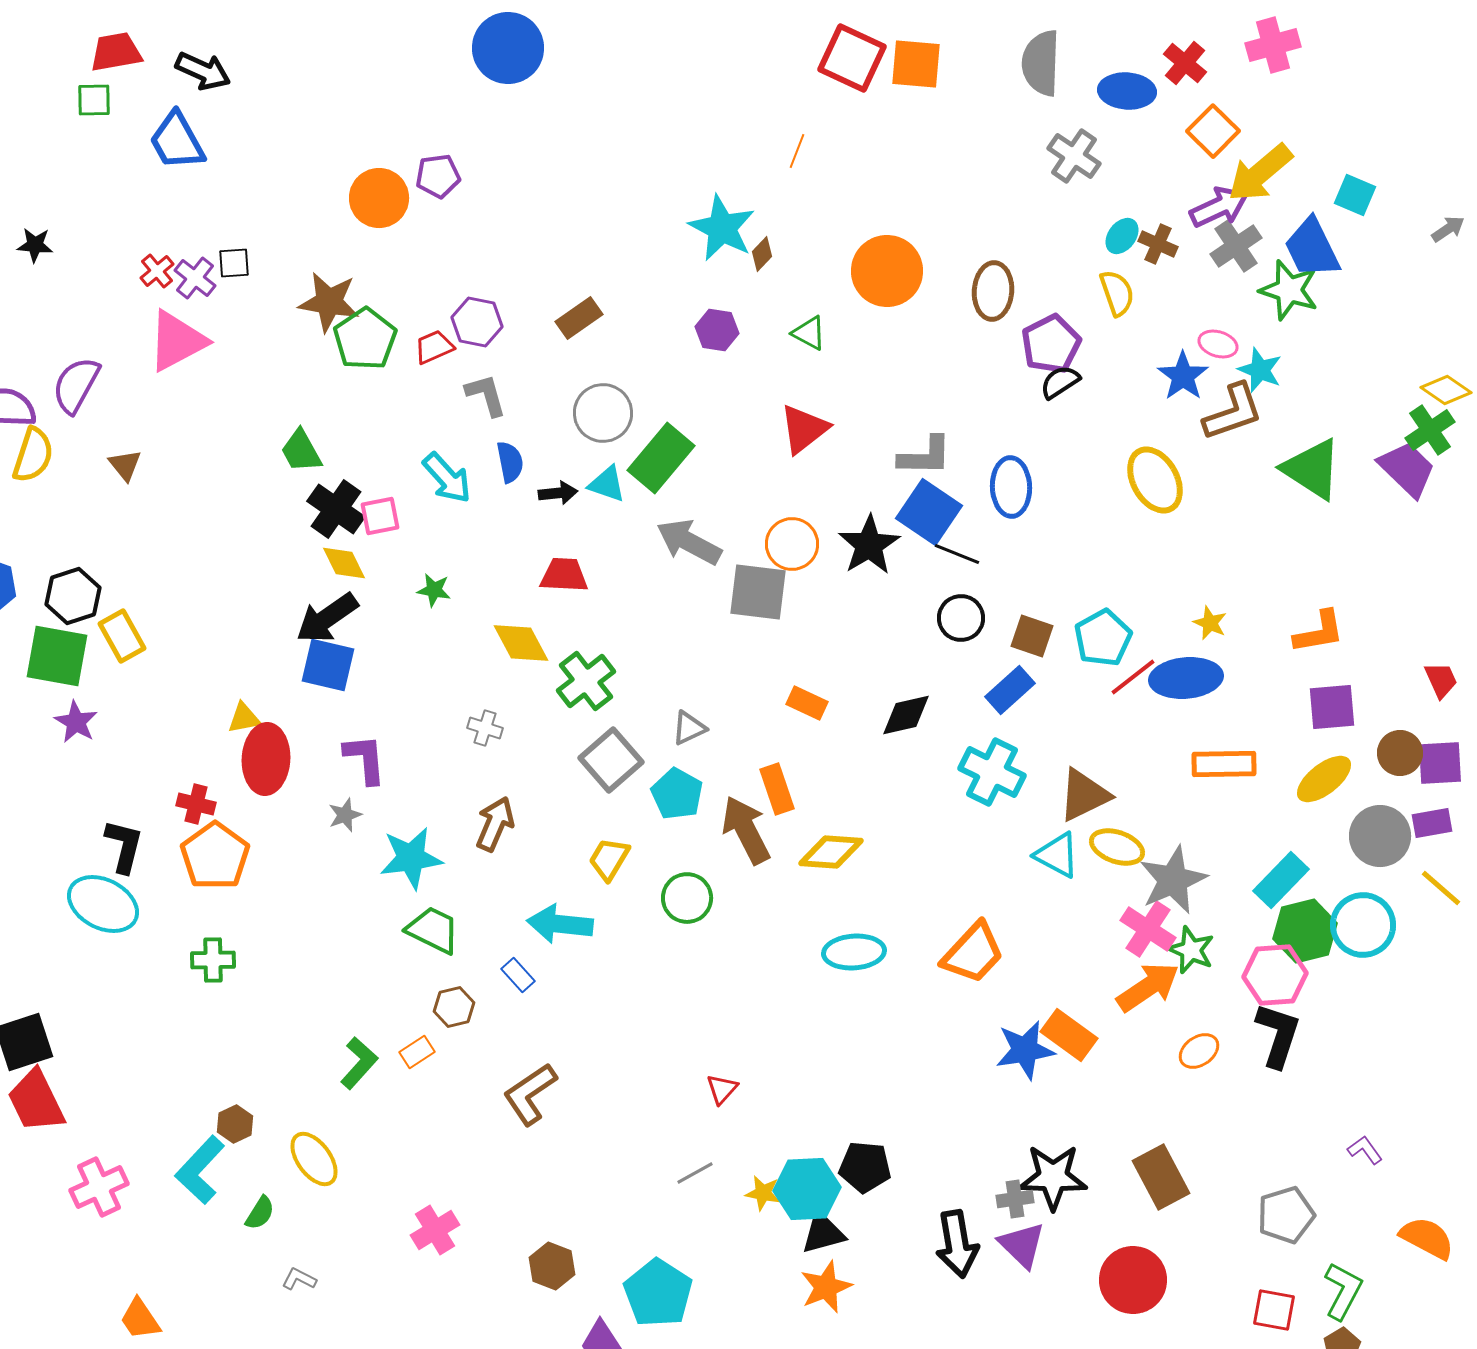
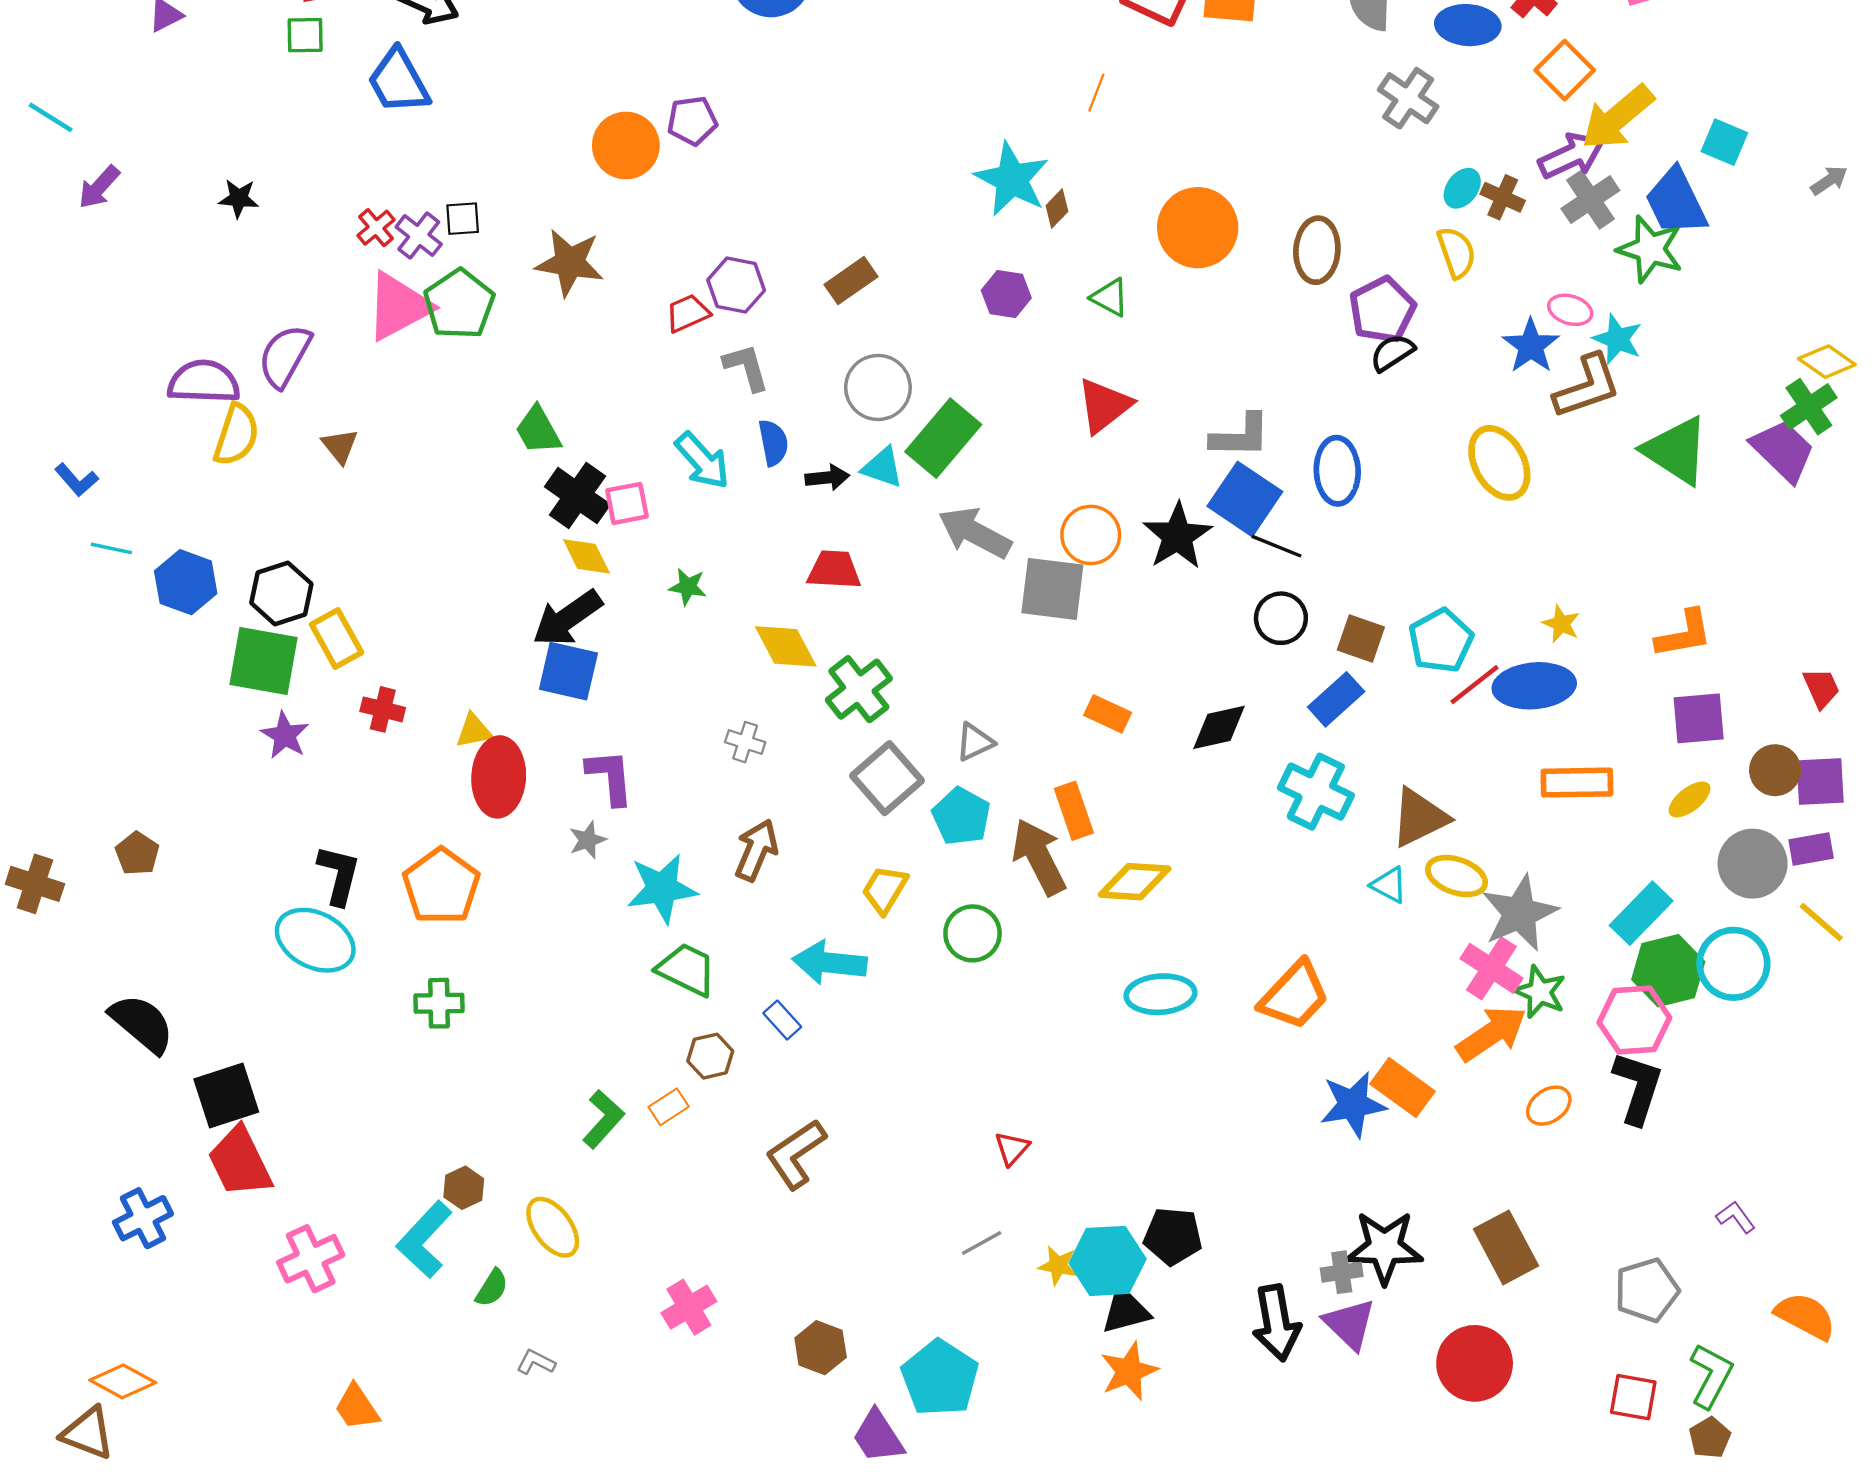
green pentagon: (365, 339) -> (459, 304), moved
yellow ellipse: (1324, 779) -> (1690, 799), size x0.7
red cross: (196, 804) -> (383, 709), moved
cyan triangle: (1057, 855) -> (1389, 885), size x0.7

